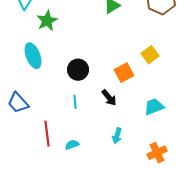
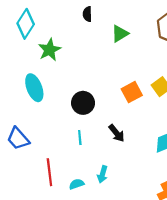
orange square: (124, 73) -> (132, 92), moved
cyan arrow: (117, 136) -> (103, 174), moved

